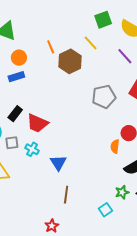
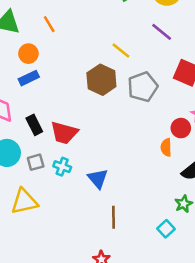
yellow line: (91, 43) -> (121, 51), moved
orange line: (51, 47) -> (49, 24), moved
brown hexagon: (70, 61) -> (101, 80), moved
black rectangle: (15, 114) -> (34, 125), turned -56

